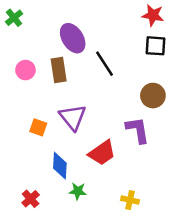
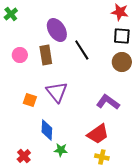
brown circle: (153, 96) -> (122, 62), moved
purple L-shape: (138, 130) -> (108, 102), turned -45
red trapezoid: (102, 153) -> (98, 134), moved

